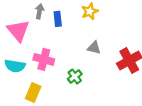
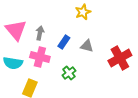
gray arrow: (40, 11) -> (40, 33), moved
blue rectangle: (58, 19) -> (64, 42), moved, turned 40

